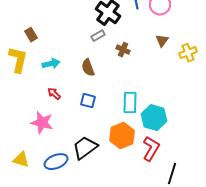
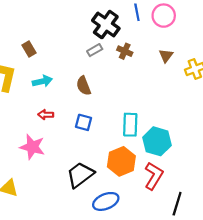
brown rectangle: (31, 35) -> (29, 49), moved
brown cross: (123, 50) -> (125, 51), moved
red arrow: (54, 94) -> (46, 115), turned -40
blue ellipse: (56, 162) -> (106, 201), moved

